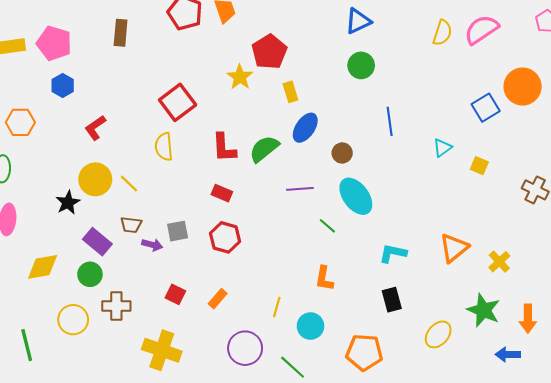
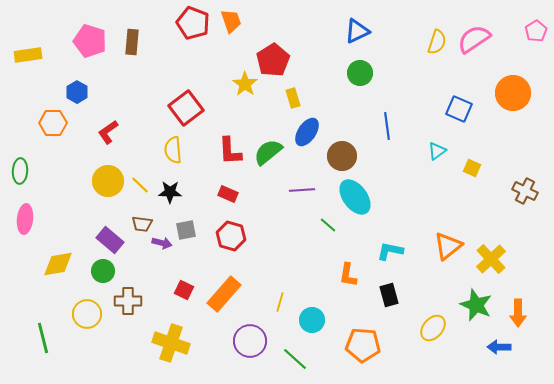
pink pentagon: (54, 43) -> (90, 41), moved
blue square: (486, 108) -> (459, 109), moved, turned -36
orange hexagon: (20, 122) -> (53, 123), moved
brown circle: (342, 153) -> (342, 156), size x1.5
black star: (68, 203) -> (170, 192), moved, turned 30
yellow cross: (499, 262) -> (491, 259), size x1.4
orange L-shape: (324, 279) -> (348, 275), moved
orange rectangle: (218, 299) -> (224, 294), size x1.8

